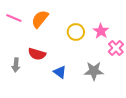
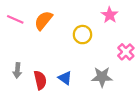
pink star: (101, 31) -> (110, 15), moved
red semicircle: (37, 54) -> (40, 80), moved, turned -120

